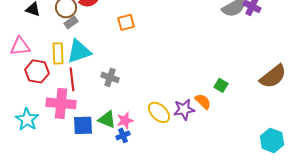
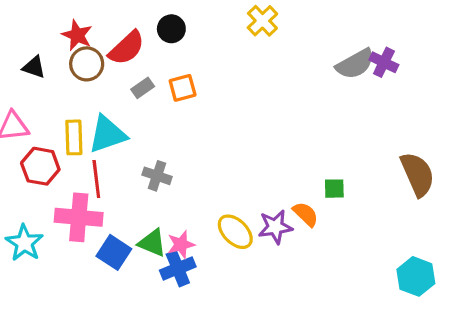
gray rectangle: (71, 22) -> (143, 88), moved
brown semicircle: (273, 76) -> (417, 174), turned -76
green square: (221, 85) -> (334, 189), turned -32
blue square: (83, 125) -> (114, 252), turned 35
blue cross: (123, 135) -> (178, 268), size x1.5

